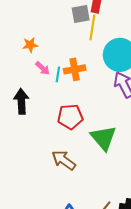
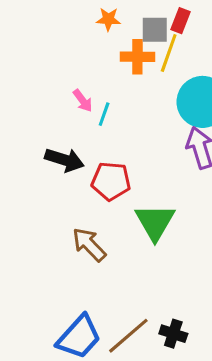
orange star: (30, 45) -> (108, 19), moved
orange cross: (75, 69) -> (137, 57), moved
black arrow: (21, 101) -> (64, 160), moved, turned 100

